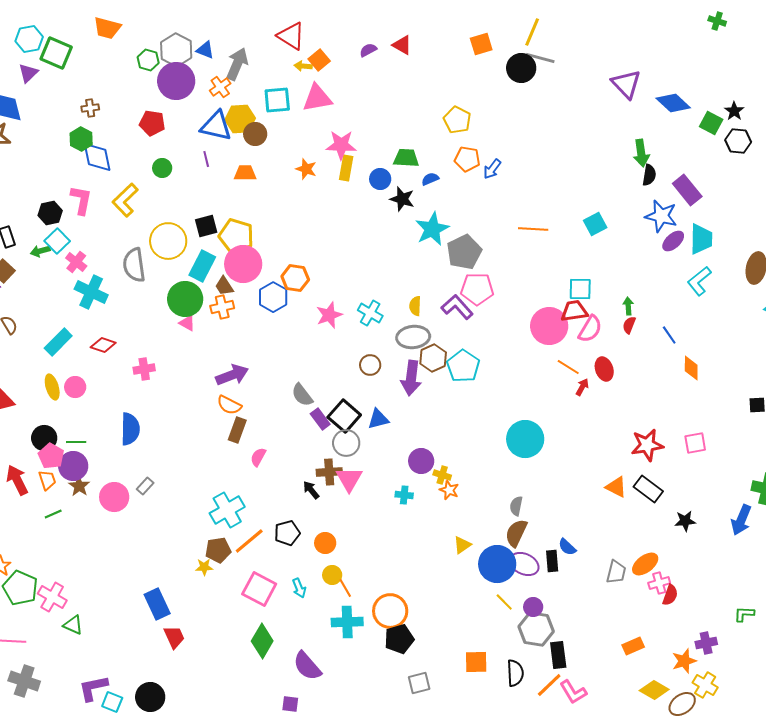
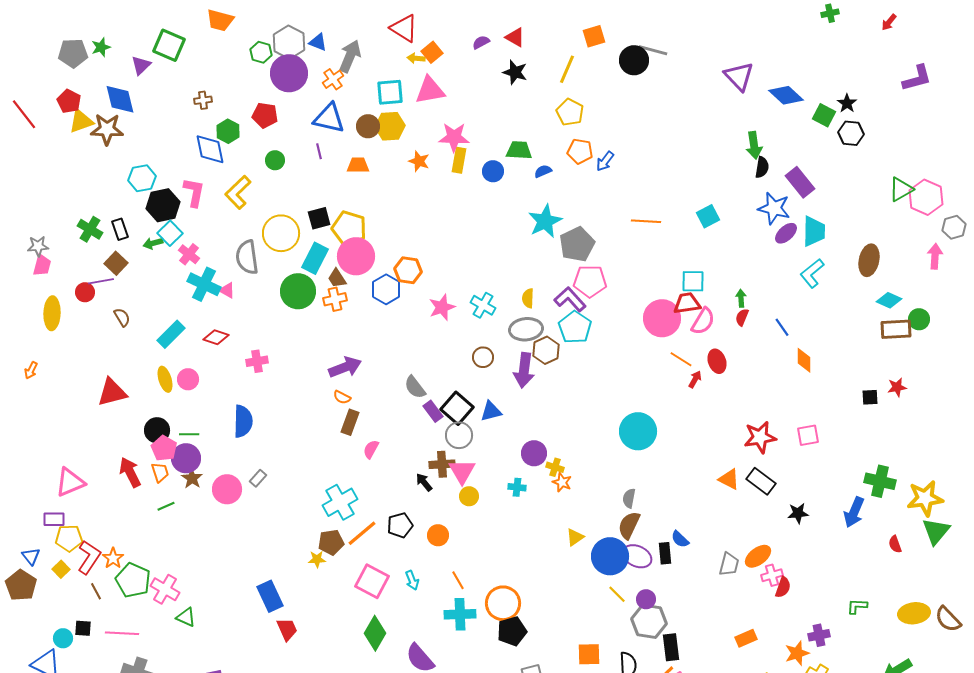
green cross: (717, 21) -> (830, 13), turned -30
yellow line: (532, 32) -> (567, 69), moved
cyan hexagon: (29, 39) -> (142, 178), moved
yellow hexagon: (240, 119) -> (390, 126), moved
green hexagon: (81, 139) -> (228, 131), moved
black star: (402, 199) -> (515, 72), moved
black hexagon: (50, 213) -> (163, 205), size x1.4
pink triangle: (187, 323) -> (227, 290), moved
cyan pentagon: (463, 366) -> (575, 327), moved
orange semicircle: (229, 405) -> (342, 397), size x0.7
yellow circle: (332, 575) -> (469, 496), moved

